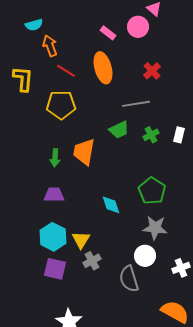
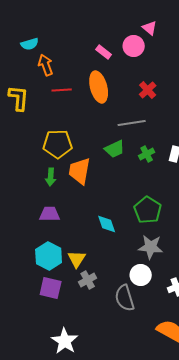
red line: (66, 71) -> (62, 90), turned -36
yellow pentagon: (61, 105) -> (58, 144), moved

